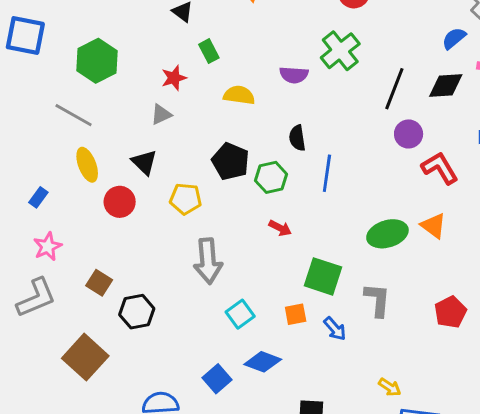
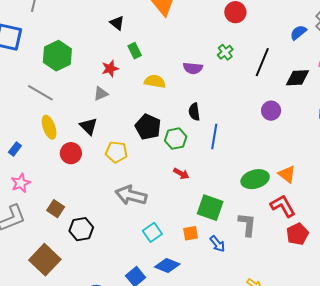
blue semicircle: (454, 38) -> (298, 32), moved
green cross: (340, 51) -> (225, 52), size x0.6
black line: (394, 89) -> (262, 62), moved
red L-shape: (440, 168) -> (283, 206), moved
gray arrow: (208, 261) -> (131, 195), turned 108

